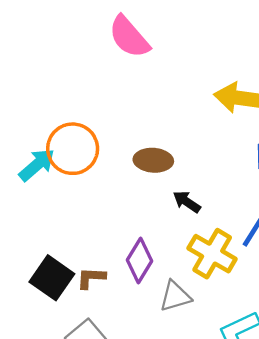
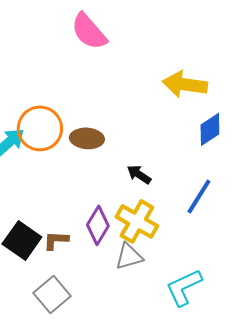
brown ellipse: (153, 160) -> (87, 138), moved
yellow cross: (212, 254) -> (137, 221), moved

